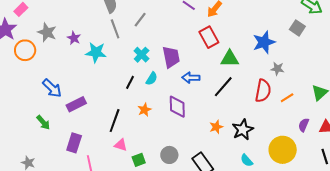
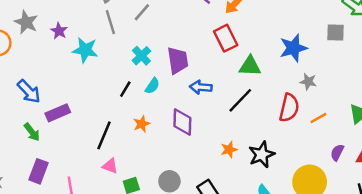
gray square: (297, 28) -> (336, 32), turned -35
green arrow: (43, 123) -> (32, 132), moved
purple rectangle: (74, 143) -> (39, 171), moved

